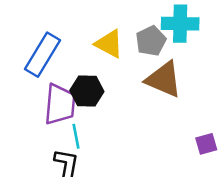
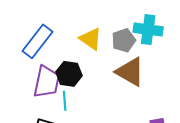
cyan line: (76, 136) -> (65, 101), moved

